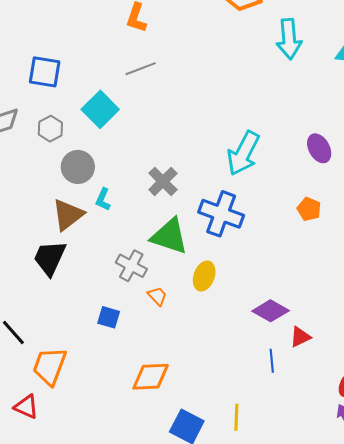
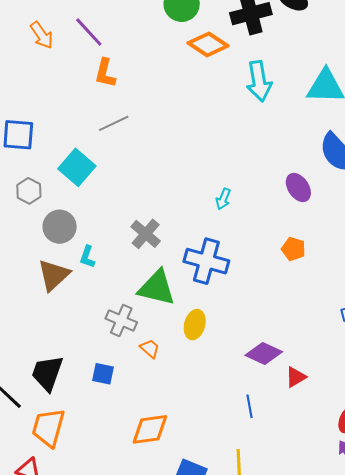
cyan arrow: (243, 153) -> (223, 199), size x0.5
black trapezoid: (50, 258) -> (47, 373), moved
blue line: (272, 361) -> (250, 406), moved

